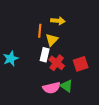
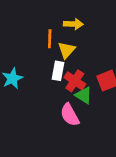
green triangle: (67, 86) -> (84, 95), moved
pink semicircle: (52, 88) -> (70, 115), turned 78

